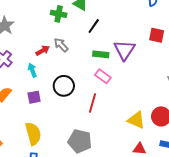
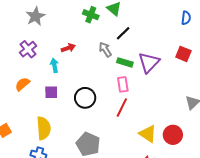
gray arrow: (61, 45) -> (105, 50), moved
pink rectangle: (103, 76) -> (123, 84), turned 35
black circle: (64, 86) -> (85, 98), moved
red line: (93, 103) -> (122, 107), moved

